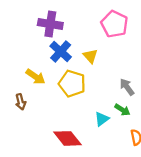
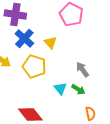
cyan triangle: (102, 119) -> (60, 88), moved, turned -32

